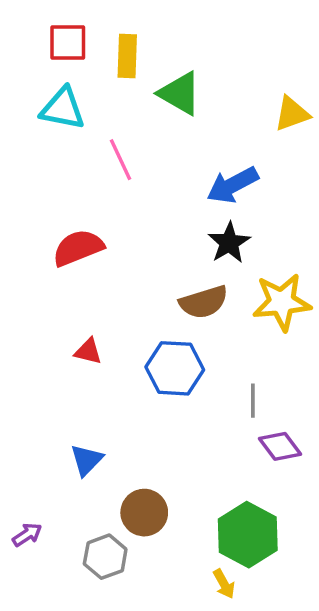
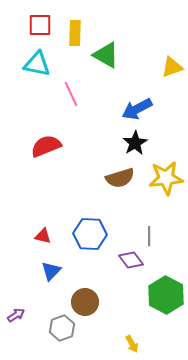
red triangle: (88, 351) -> (43, 236), moved
blue hexagon: (175, 368) -> (90, 234), moved
purple diamond: (280, 446) -> (131, 260), moved
green hexagon: (248, 535) -> (166, 295), moved

